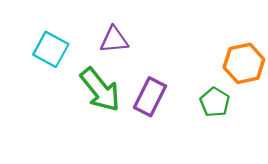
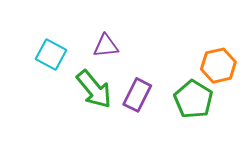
green pentagon: (215, 102) -> (193, 99), size x1.5

